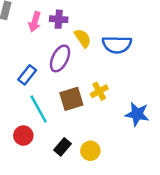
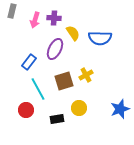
blue star: (137, 114) -> (120, 109), moved, turned -30
black rectangle: (63, 147) -> (57, 119), turned 40
yellow circle: (90, 151) -> (79, 108), moved

